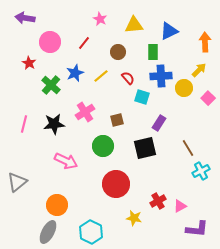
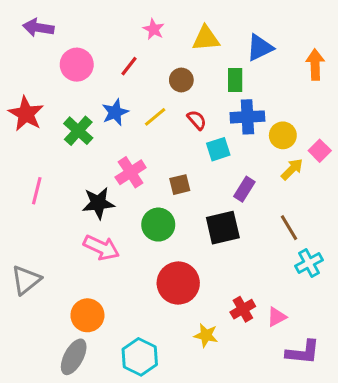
red star: (29, 63) -> (26, 114), moved, size x1.6
yellow arrow: (199, 70) -> (292, 169), moved
cyan square: (142, 97) -> (218, 149), turned -35
black star: (54, 124) -> (98, 203), moved

